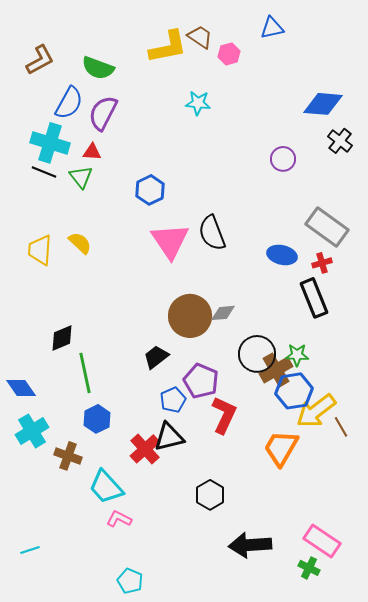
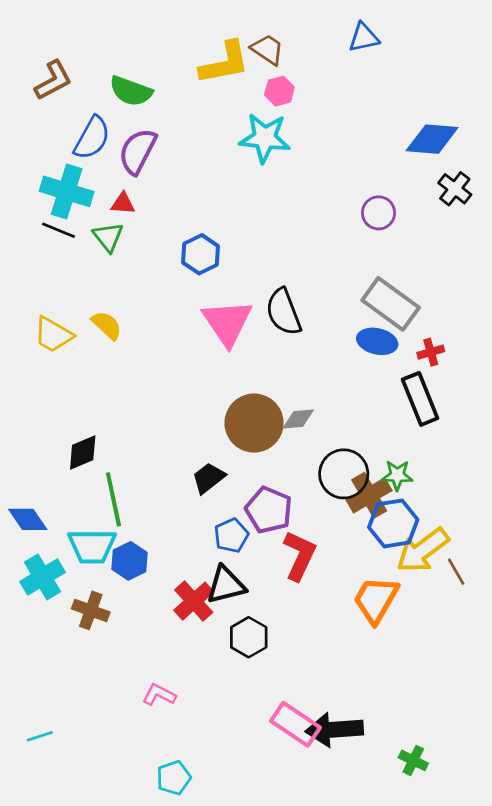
pink hexagon: (229, 54) -> (279, 91), moved
cyan star: (198, 103) -> (265, 138), size x1.5
gray rectangle: (327, 227) -> (391, 304), moved
yellow trapezoid: (40, 250) -> (53, 335), turned -64
cyan trapezoid: (106, 487) -> (92, 546), moved, turned -48
black hexagon: (210, 495) -> (249, 637), moved
pink rectangle: (322, 541) -> (296, 724), moved
cyan pentagon: (130, 581) -> (174, 778), turned 30

